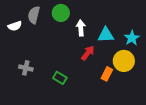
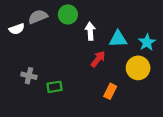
gray semicircle: (34, 15) -> (38, 17), turned 54
orange rectangle: (107, 74) -> (110, 91), moved
green rectangle: (60, 78) -> (55, 87), moved, turned -40

